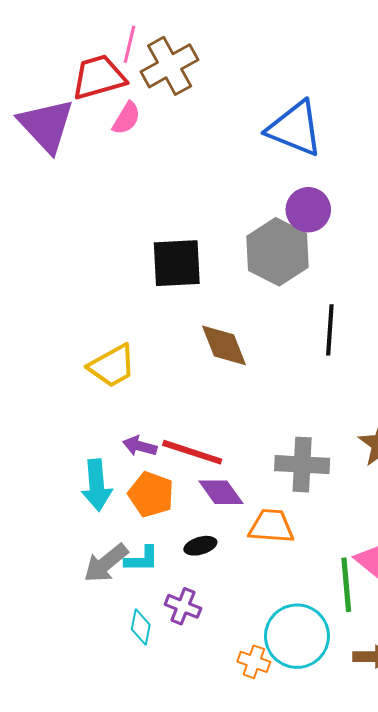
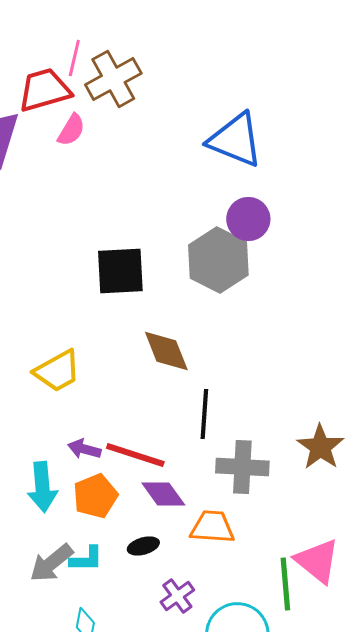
black line: (330, 330) -> (204, 414), moved
orange pentagon: (151, 494) -> (95, 496), turned 30
purple cross: (183, 606) -> (177, 596), moved, turned 32

